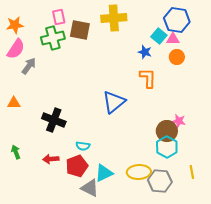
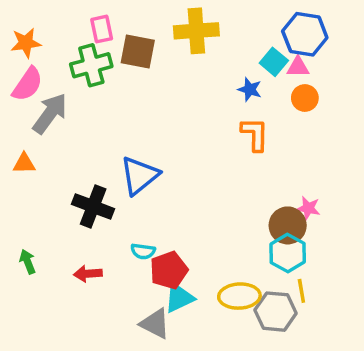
gray arrow: (29, 66) -> (50, 113), size x1.4
blue triangle: (114, 102) -> (140, 176), moved
orange triangle: (14, 103) -> (24, 163), moved
red pentagon: (77, 166) -> (169, 270), moved
yellow line: (192, 172) -> (301, 291), moved

